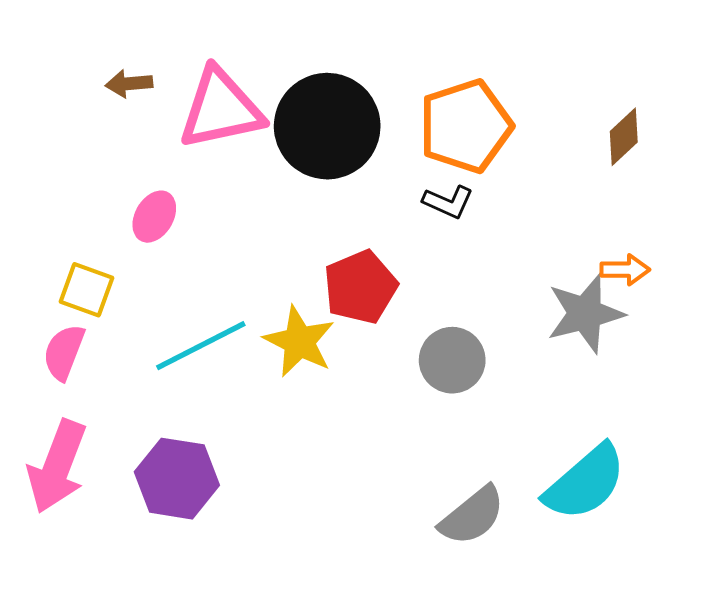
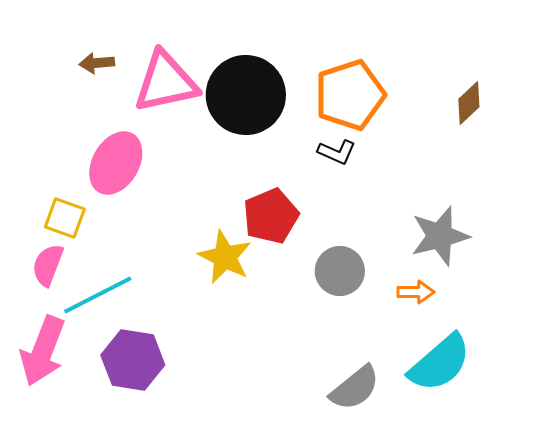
pink ellipse: (154, 217) -> (116, 163), size x1.6
orange arrow: (625, 270) -> (416, 292), moved
cyan line: (201, 346) -> (98, 295), moved

